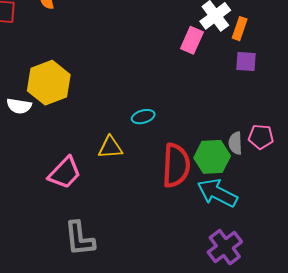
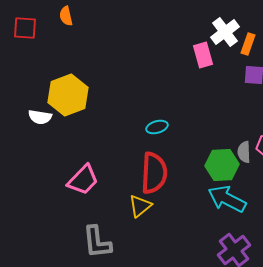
pink rectangle: (192, 40) -> (203, 55), turned -40
yellow triangle: (110, 147) -> (140, 206), moved, turned -35
red semicircle: (176, 165) -> (154, 173), moved

